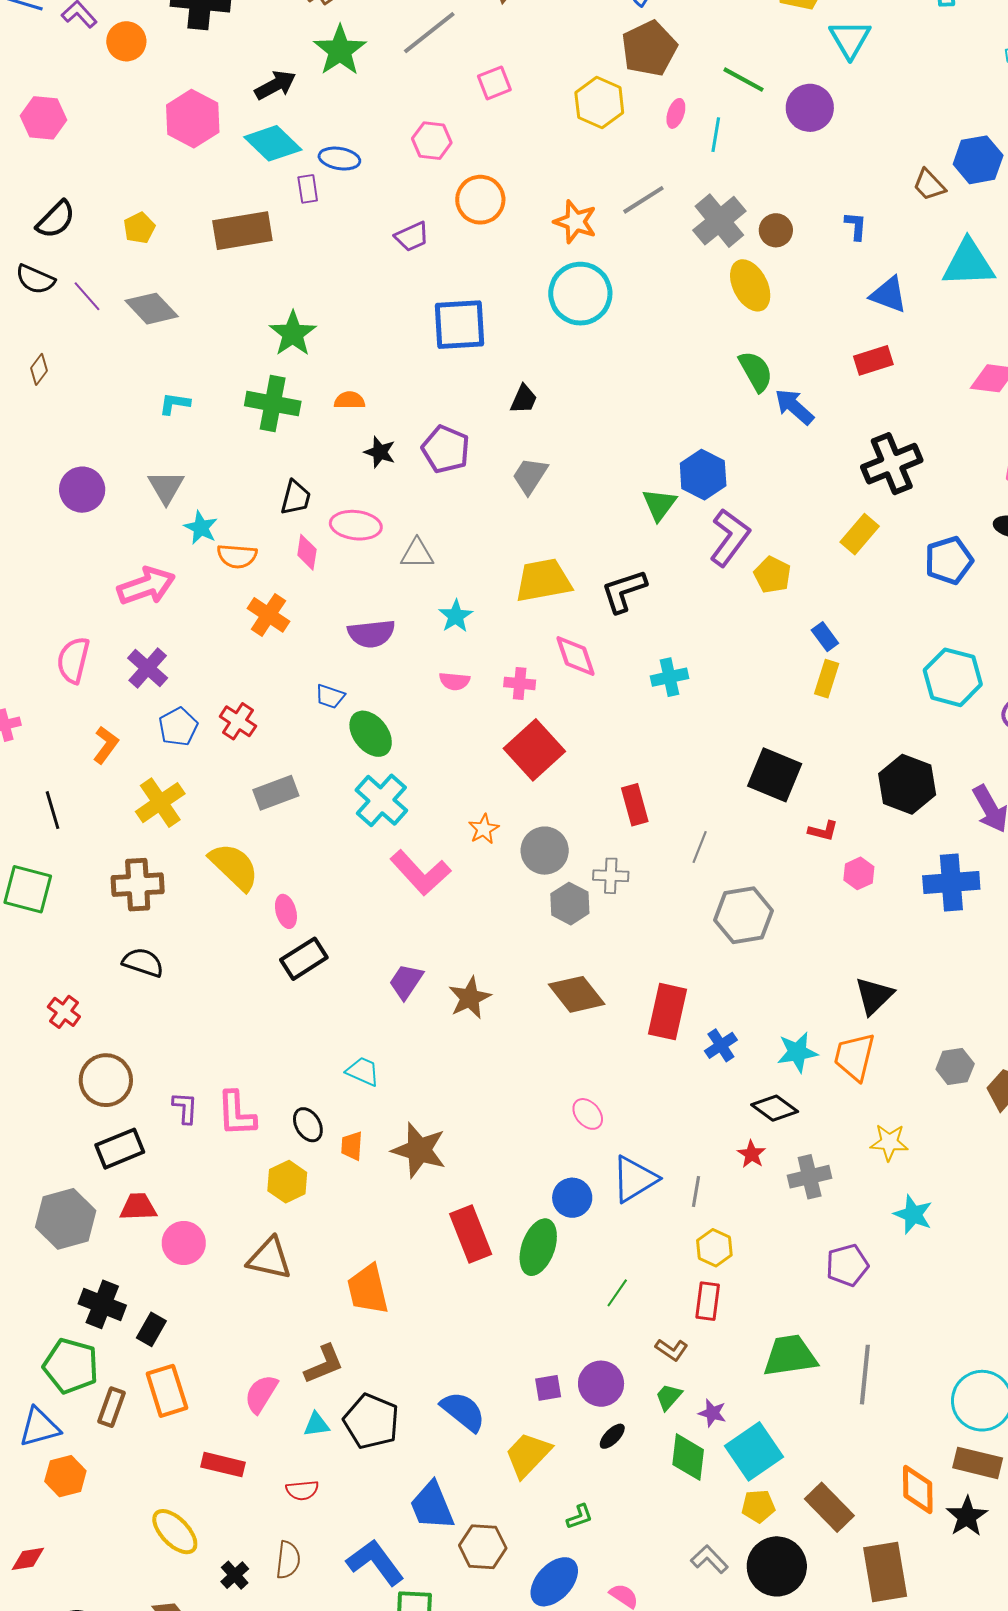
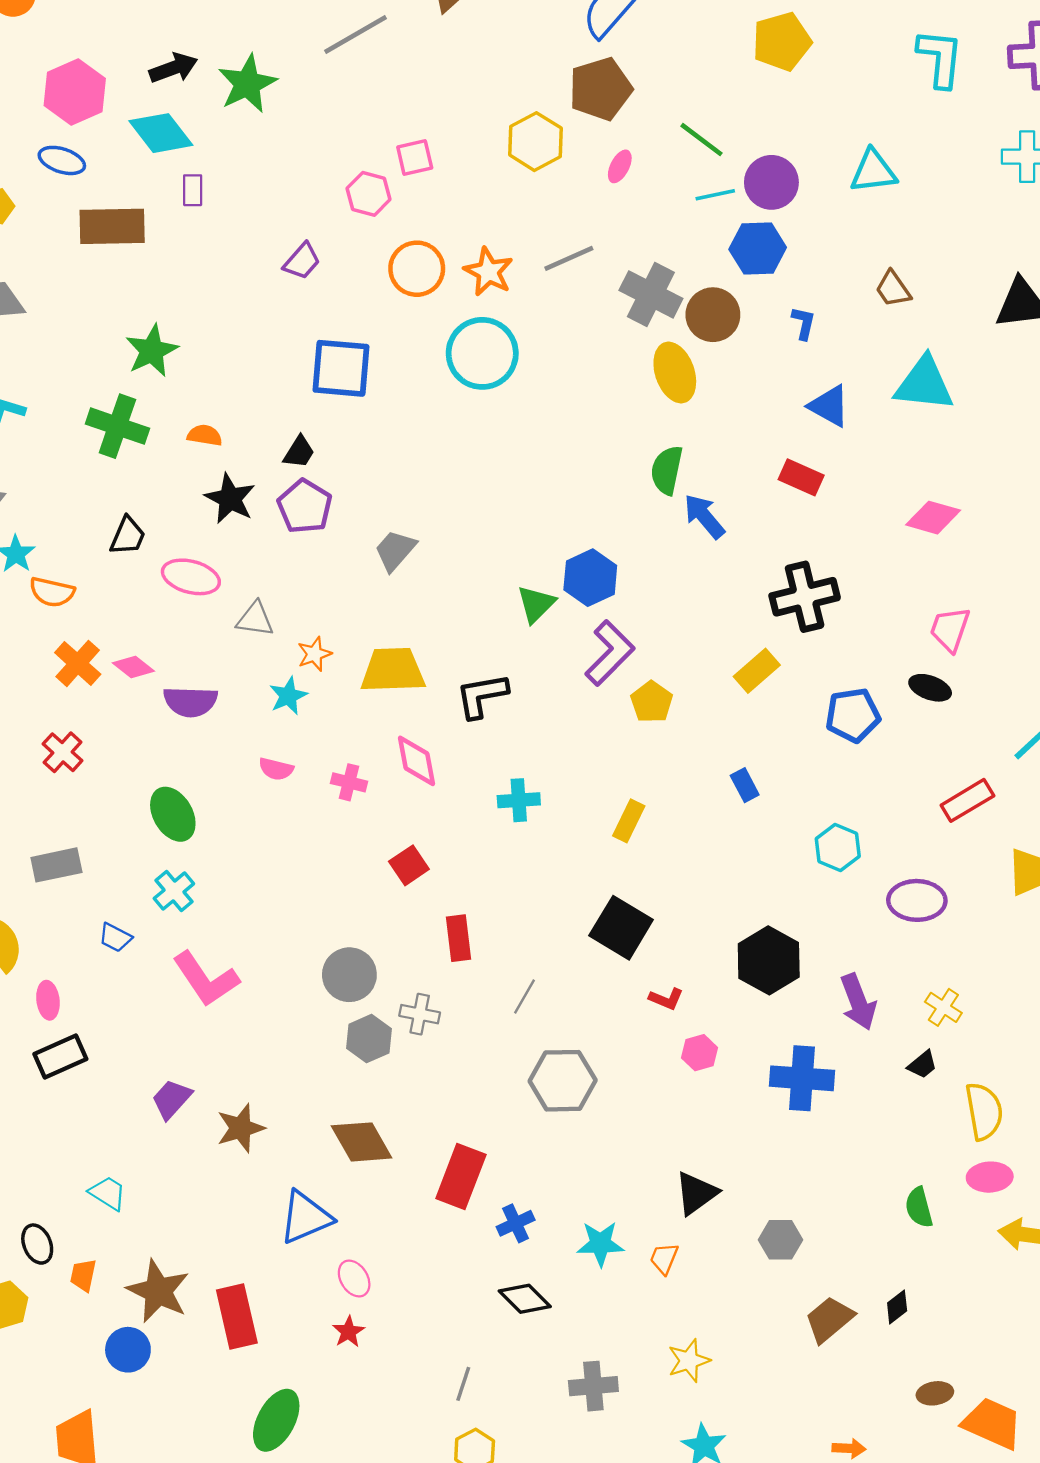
cyan triangle: (850, 39) -> (873, 171), moved, turned 45
green star: (340, 50) -> (247, 84), moved
pink square: (494, 83) -> (415, 157), moved
cyan line: (716, 135) -> (715, 195), moved, turned 60
pink hexagon: (432, 141) -> (369, 194), moved
blue ellipse: (339, 159) -> (62, 160), moved
blue hexagon: (978, 160) -> (758, 248), moved
orange circle: (480, 200) -> (417, 269), moved
gray cross: (719, 221) -> (651, 294), turned -32
brown circle: (776, 230) -> (713, 315), size x1.4
purple trapezoid: (412, 237) -> (302, 261), turned -33
red rectangle: (873, 360) -> (801, 477), turned 33
green semicircle: (756, 371) -> (667, 470), turned -147
black trapezoid: (524, 399) -> (299, 452), moved
black star: (380, 452) -> (230, 499), size x1.4
pink diamond: (307, 552) -> (133, 667), moved, turned -69
blue rectangle: (825, 637) -> (745, 785), moved
cyan hexagon: (953, 677) -> (838, 847), size x0.7
yellow rectangle: (827, 679) -> (629, 821), moved
blue trapezoid: (330, 696) -> (115, 937), moved
red cross: (238, 721) -> (63, 752), moved
red square: (534, 750) -> (409, 865), moved, size x0.6
cyan cross: (381, 800) -> (174, 891), size x0.7
orange star: (484, 829) -> (314, 654), moved
orange trapezoid: (855, 1057) -> (664, 1258), size x0.6
gray hexagon: (955, 1067) -> (781, 1240), moved
black diamond: (775, 1108) -> (525, 1299), moved
yellow star: (889, 1142) -> (689, 1361), turned -30
red star: (752, 1154) -> (348, 1332), moved
blue triangle: (634, 1179) -> (306, 1217), moved
blue circle: (572, 1198) -> (128, 1350), moved
red rectangle: (471, 1234) -> (237, 1317), moved

